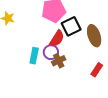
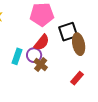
black square: (71, 26) -> (68, 32), moved
brown cross: (59, 61) -> (41, 64), turned -32

